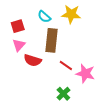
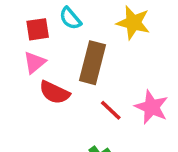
cyan semicircle: (44, 17) -> (70, 18), moved
pink star: (85, 73) -> (152, 107), moved

